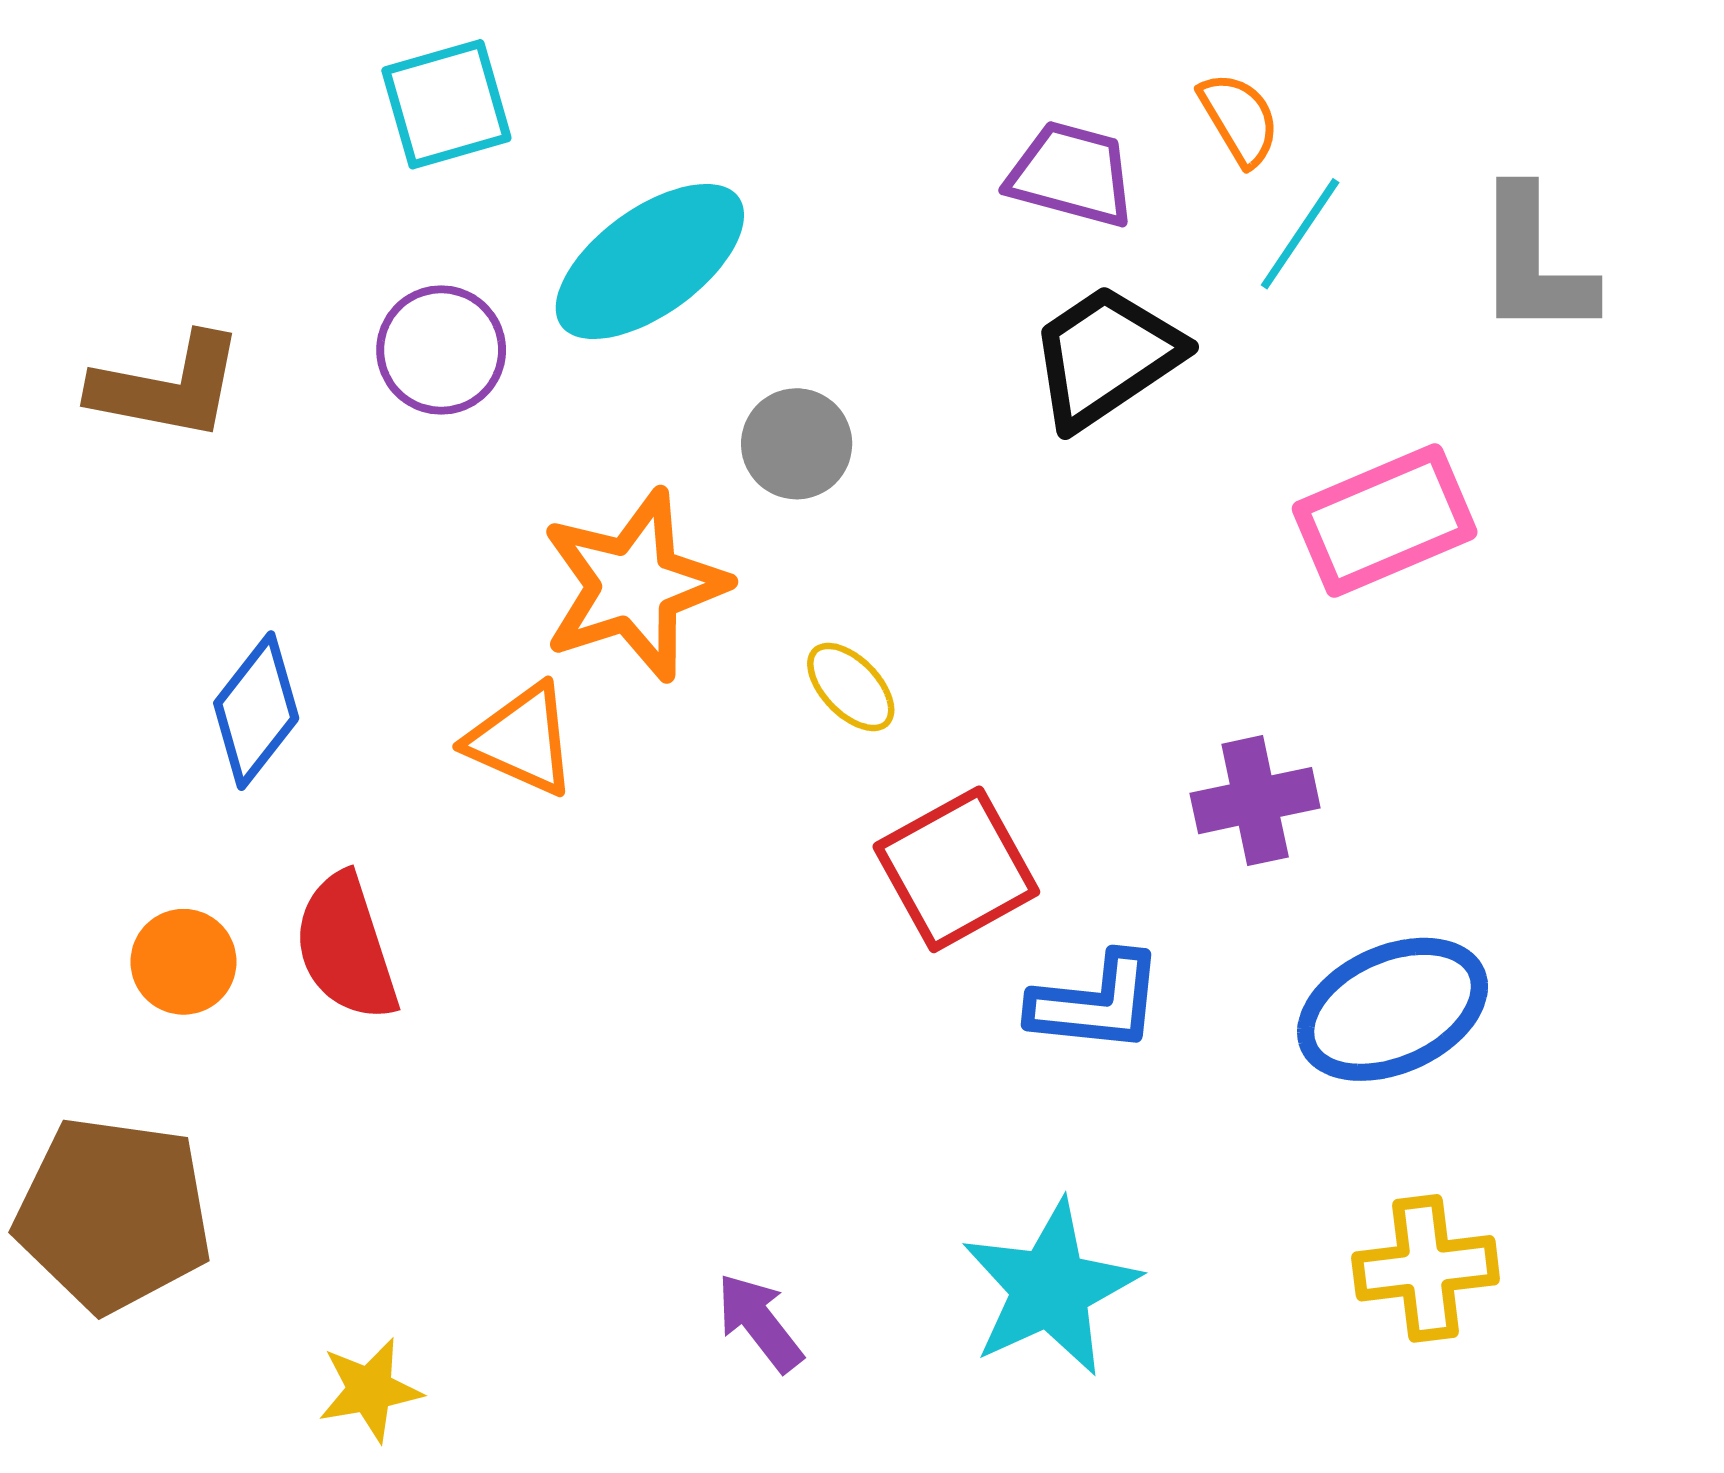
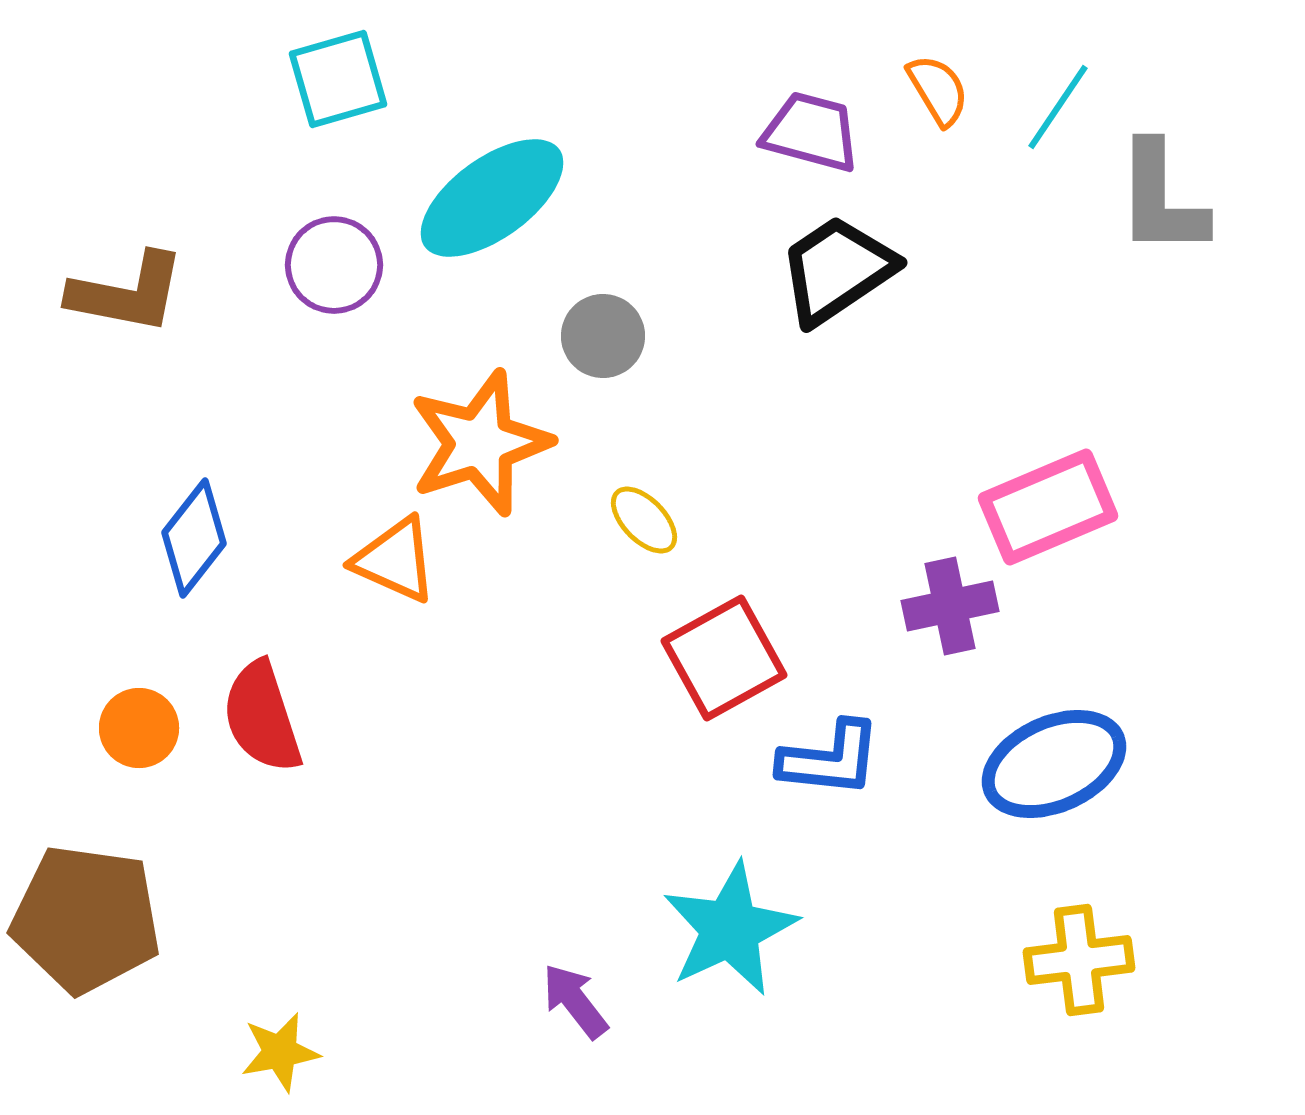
cyan line: (1300, 234) -> (1058, 107), moved
pink rectangle: (1385, 520) -> (1048, 507), moved
cyan star: (1050, 1288) -> (730, 929), moved

